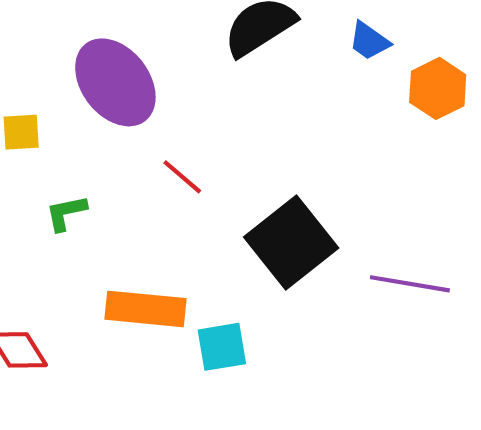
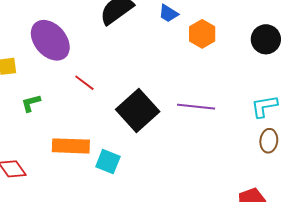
purple line: (410, 284) -> (196, 107), moved
cyan square: (222, 347) -> (108, 162), turned 35

